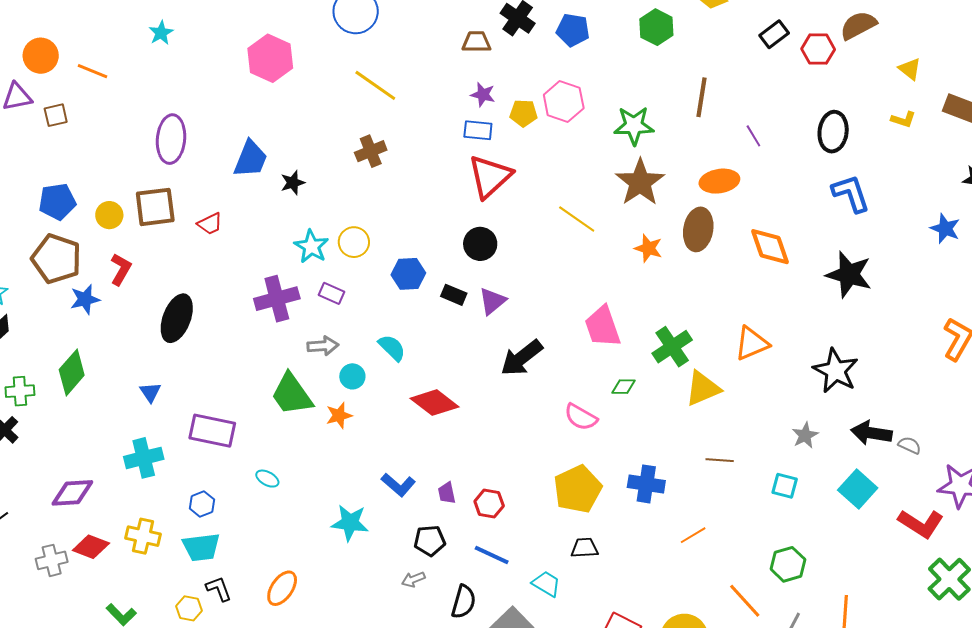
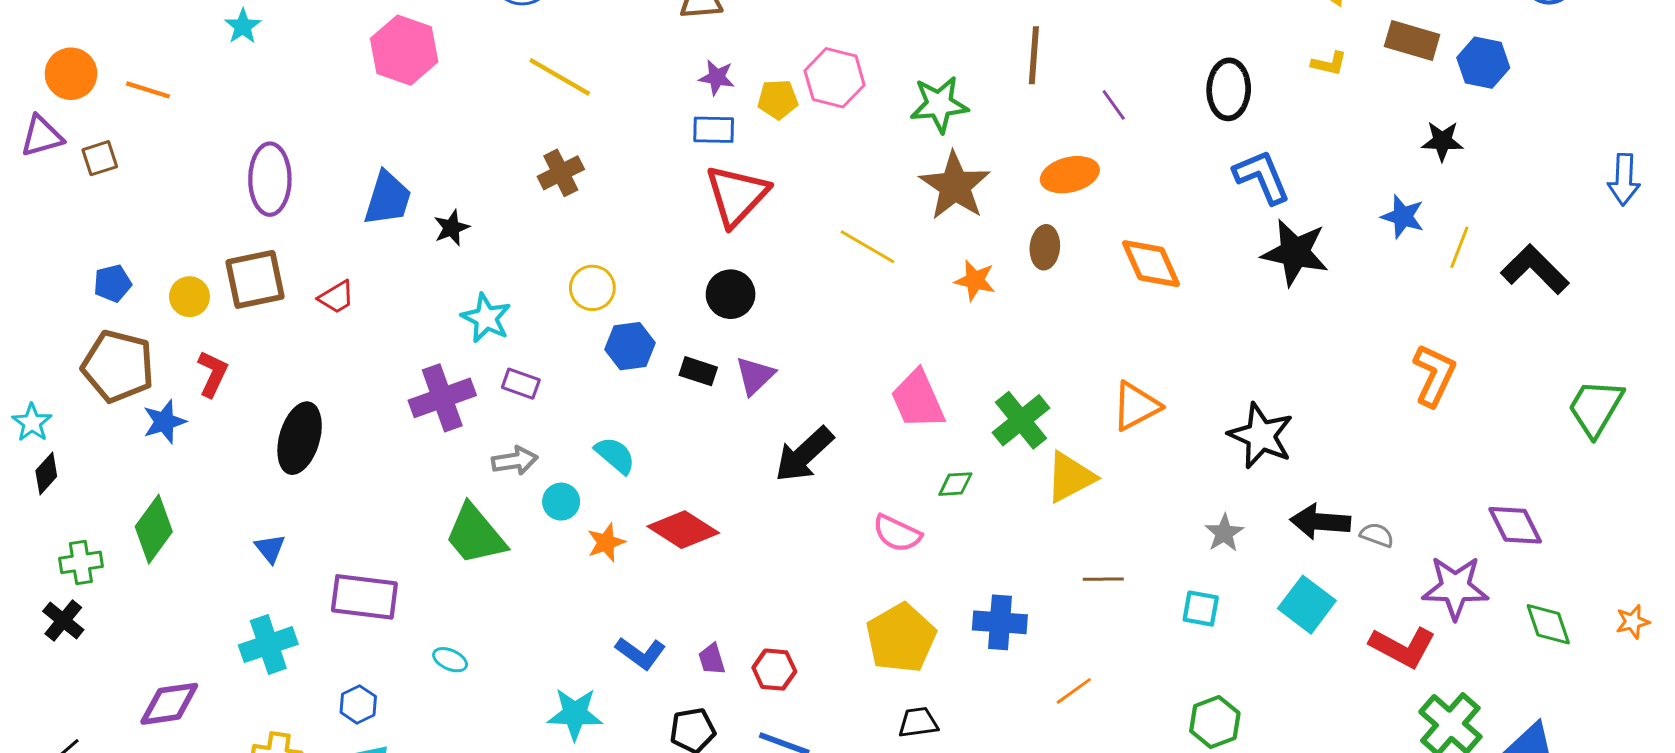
blue pentagon: (57, 202) -> (112, 283), size x0.7
brown ellipse: (698, 229) -> (1045, 247), size x0.7
yellow circle: (354, 242) -> (592, 288), moved
black star: (849, 274) -> (1295, 253), moved
orange star: (339, 415) -> (606, 542), moved

